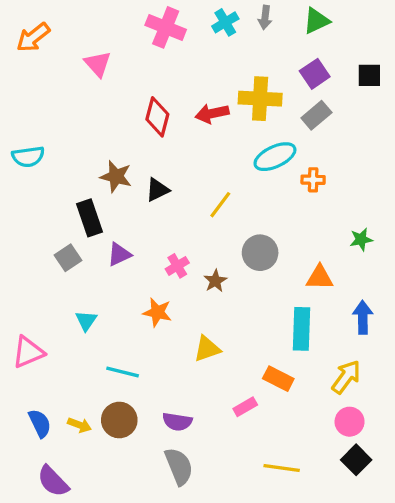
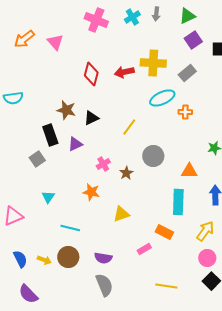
orange arrow: (33, 37) -> (24, 39), moved
purple square: (315, 74) -> (193, 40), moved
purple triangle: (119, 254) -> (75, 144), moved

